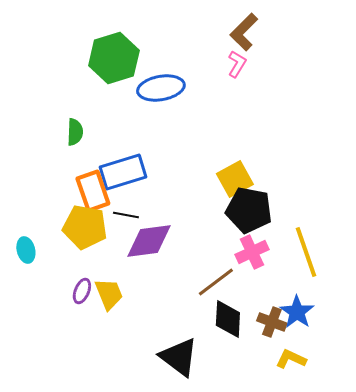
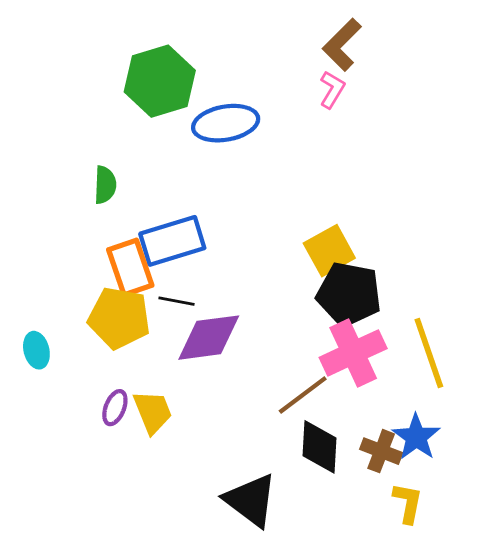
pink cross: (252, 252) -> (353, 353), size x1.4
yellow L-shape: (291, 359) -> (408, 503), turned 76

